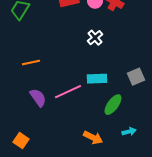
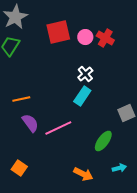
cyan rectangle: (97, 79) -> (82, 96), moved, turned -54
purple semicircle: (38, 98) -> (30, 123), moved
orange square: (21, 141) -> (19, 168), moved

